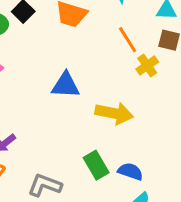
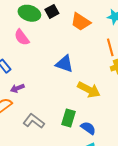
green rectangle: (96, 165) -> (68, 118), turned 30

